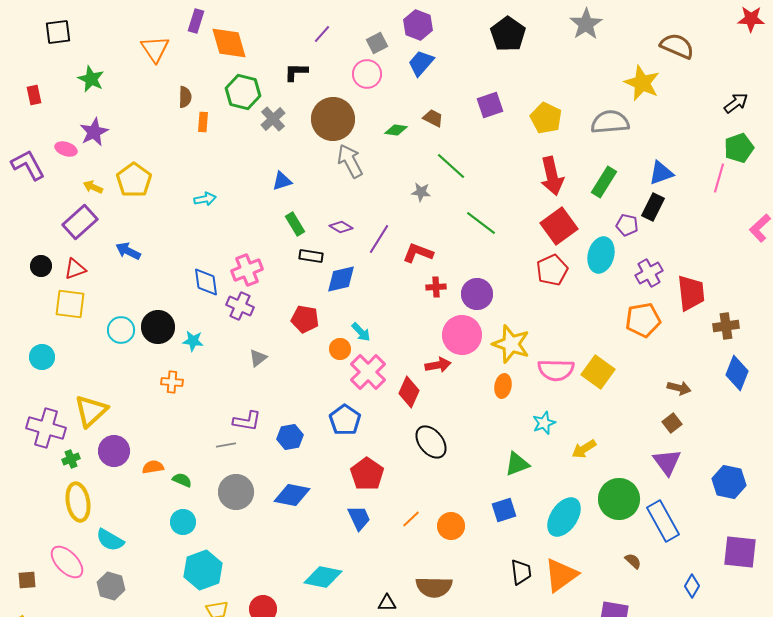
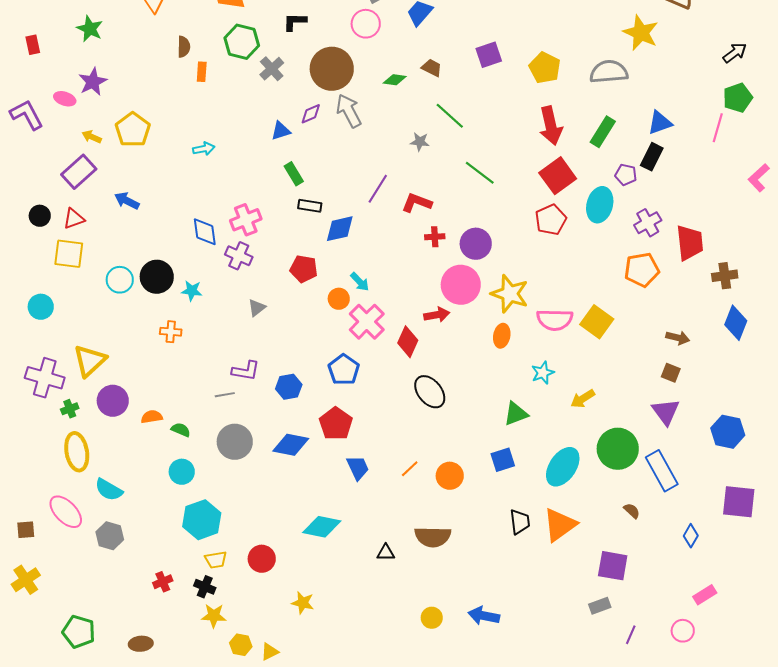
purple diamond: (341, 227) -> (311, 114), moved, turned -55
brown square: (672, 423) -> (671, 373), turned -30
red pentagon: (367, 474) -> (336, 424), moved

